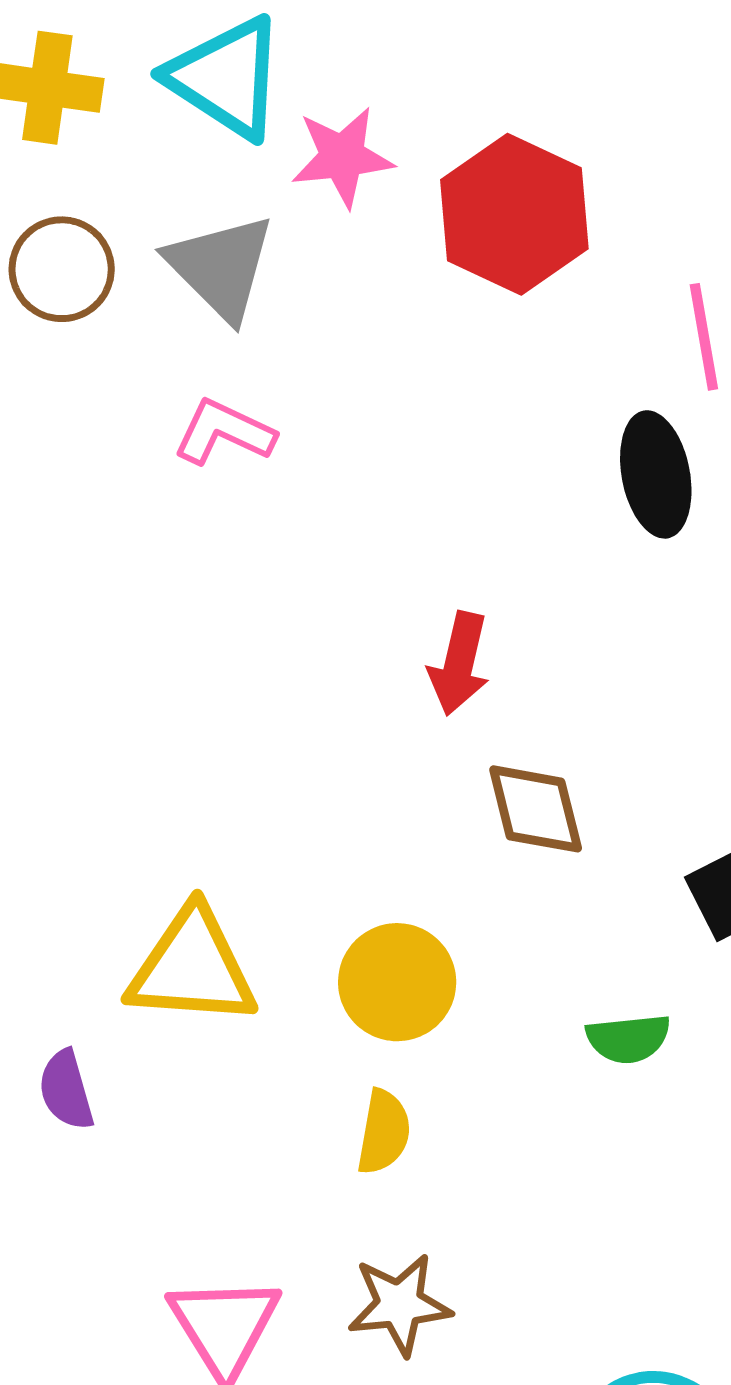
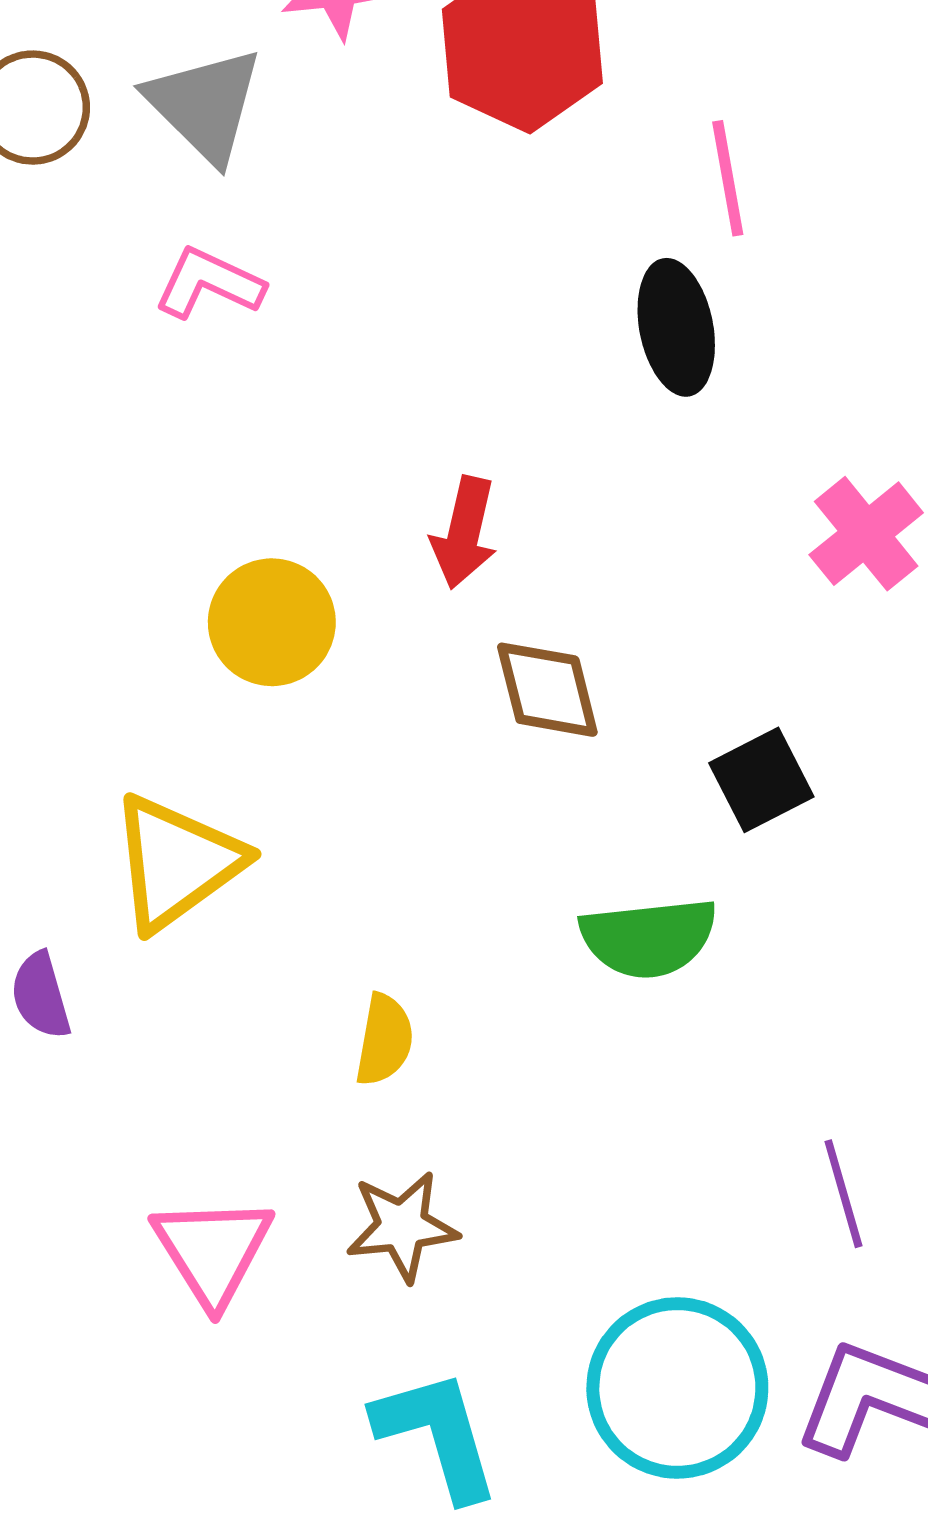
yellow triangle: (192, 968) -> (176, 863), turned -40
yellow circle: (397, 982) -> (272, 622), moved
green semicircle: (628, 1039) -> (649, 938), size x1.5

